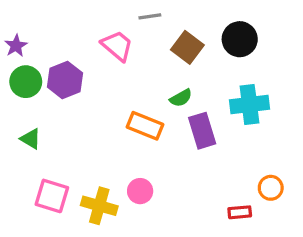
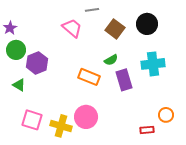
purple hexagon: (65, 80) -> (37, 63), moved
pink circle: (140, 191) -> (86, 117), size x1.5

